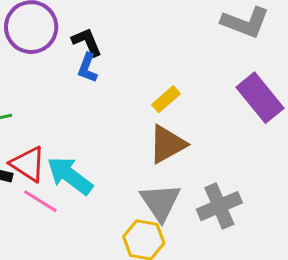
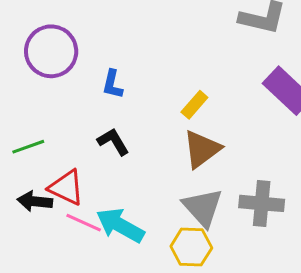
black L-shape: (87, 42) -> (113, 142), moved
cyan arrow: (70, 176) -> (120, 225), moved
gray cross: (219, 206) -> (262, 203), turned 36

